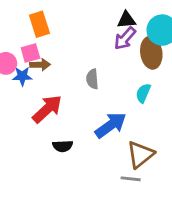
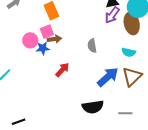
cyan semicircle: (143, 93) -> (129, 52), turned -96
red arrow: (47, 109) -> (62, 70), size x0.7
black semicircle: (63, 146) -> (93, 107), moved, size x1.5
brown triangle: (140, 154) -> (132, 77), moved

